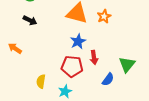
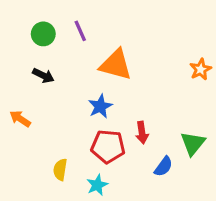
orange star: (104, 16) -> (200, 69), moved
blue star: (78, 41) -> (100, 106), moved

